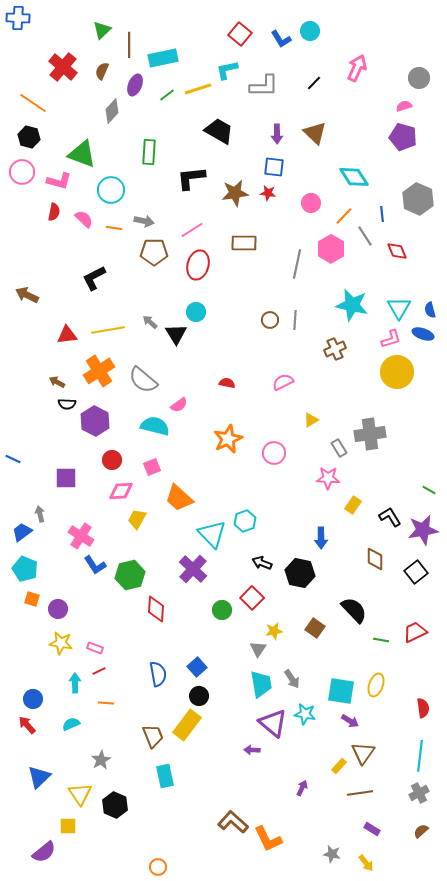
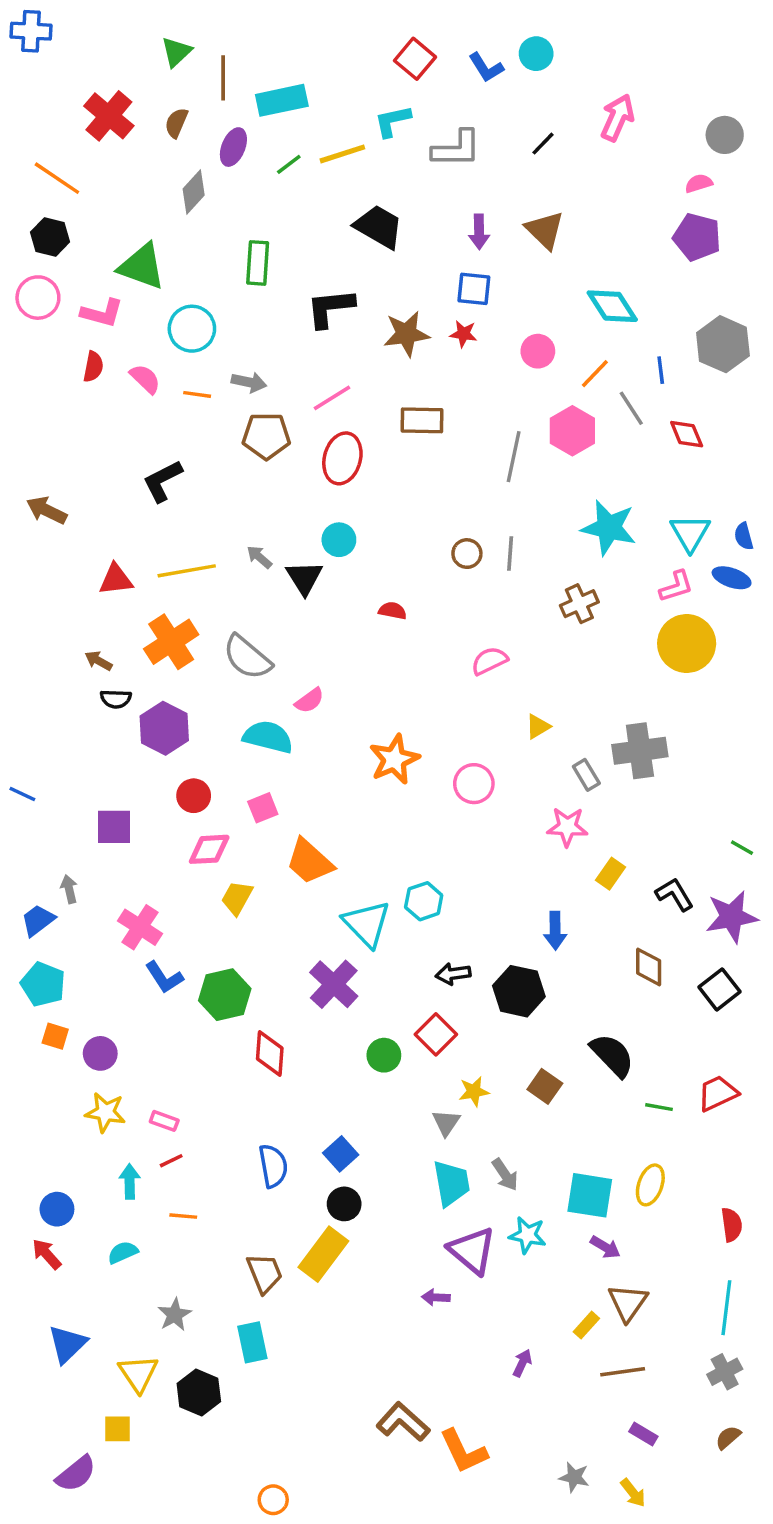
red semicircle: (227, 383) -> (393, 611), moved
black arrow: (262, 563) -> (453, 974), turned -30
cyan rectangle: (165, 776) -> (252, 1342), moved

